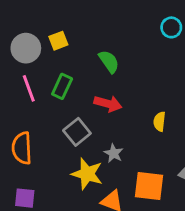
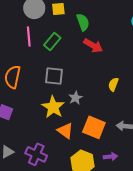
green semicircle: (109, 62) -> (83, 22), moved
red arrow: (108, 104) -> (93, 46), moved
gray square: (77, 132) -> (54, 76), turned 30

